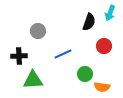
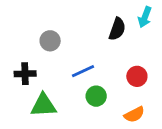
red circle: (104, 46) -> (137, 76), moved
green circle: (85, 74) -> (96, 96), moved
orange semicircle: (102, 87) -> (134, 115), turned -35

